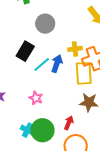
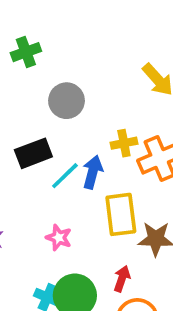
black rectangle: (25, 51) -> (33, 153), turned 42
yellow rectangle: (84, 73) -> (121, 214), moved

